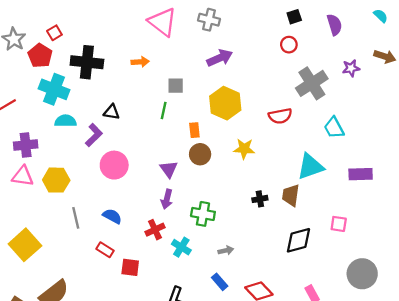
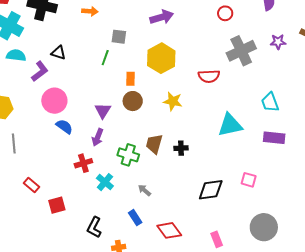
cyan trapezoid: (334, 128) -> (270, 102), moved
brown trapezoid: (291, 195) -> (154, 144), moved
blue semicircle: (112, 216) -> (64, 127), moved
red rectangle: (105, 250) -> (31, 185), moved
gray arrow: (226, 250) -> (144, 190), turned -136
red square: (130, 267) -> (57, 205), moved, turned -30

